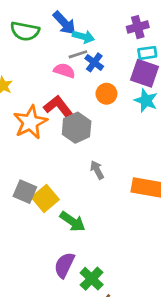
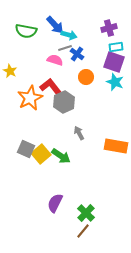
green arrow: (72, 222) -> (61, 156), moved
green cross: (92, 279) -> (86, 213), moved

